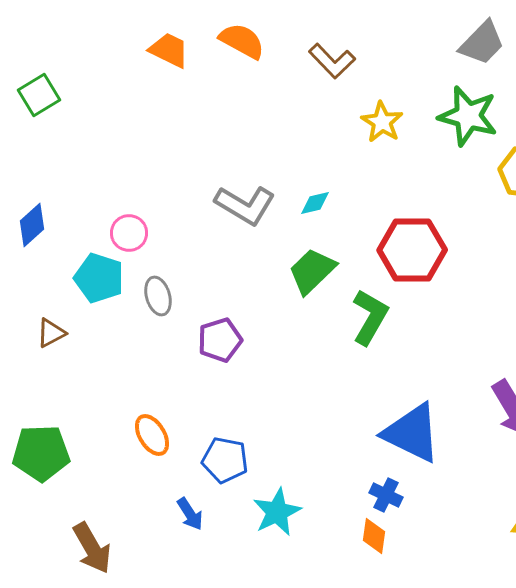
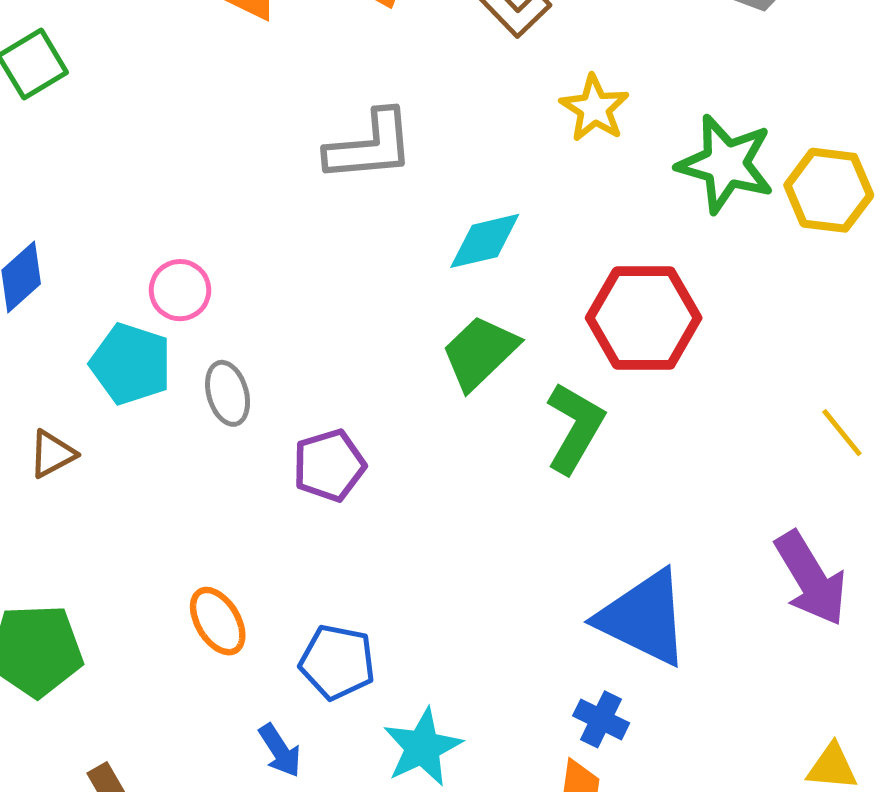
green star: (468, 116) -> (726, 164), moved
cyan diamond: (315, 203) -> (485, 241), size x1.5
gray L-shape: (245, 205) -> (370, 146), moved, turned -36

